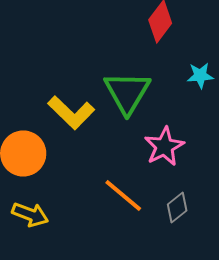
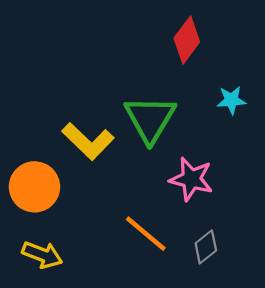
pink star: (164, 146) -> (191, 179), turned -30

